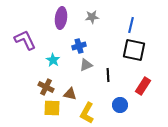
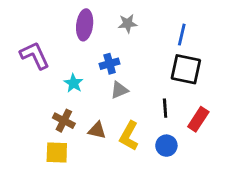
black line: (108, 75) -> (165, 108), moved
yellow square: (52, 108) -> (57, 153), moved
yellow L-shape: (87, 113) -> (129, 136), moved

